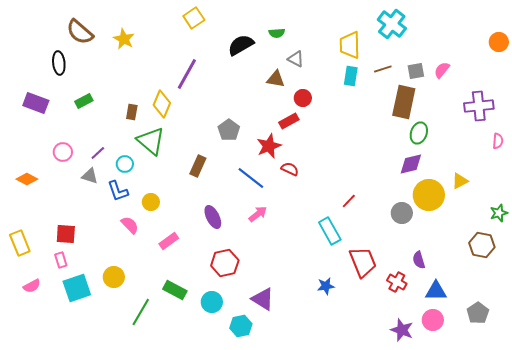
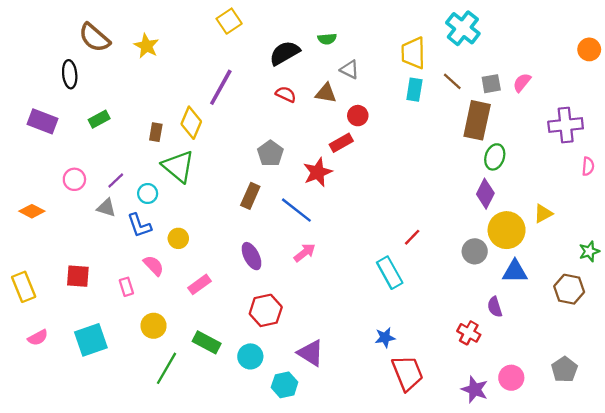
brown line: (383, 69) -> (452, 81), turned 60
purple diamond: (411, 164) -> (485, 194), turned -50
brown rectangle: (198, 166) -> (250, 196), moved
red semicircle: (290, 169) -> (286, 94), moved
pink rectangle: (61, 260) -> (126, 287), moved
red trapezoid: (363, 262) -> (407, 373), moved
yellow circle: (114, 277) -> (154, 326), moved
blue triangle: (436, 291) -> (515, 271), moved

